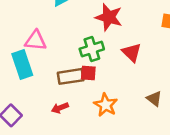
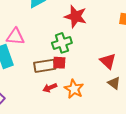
red triangle: (132, 52) -> (108, 61), moved
red arrow: (60, 108) -> (50, 88), moved

